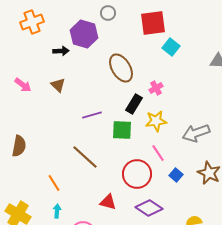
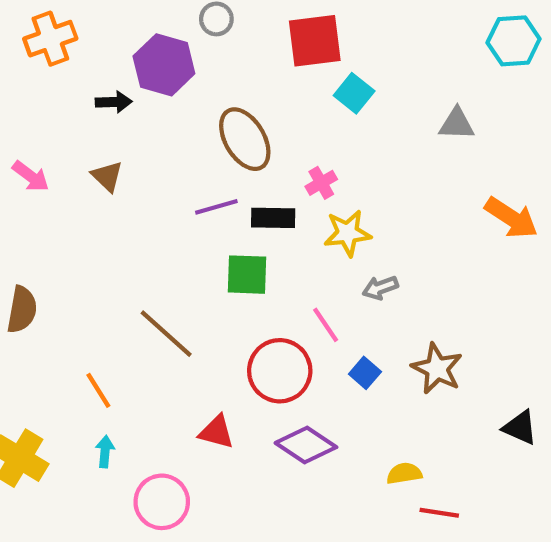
black rectangle: (134, 104) -> (273, 218), turned 60
purple line: (92, 115) -> (216, 207), moved
yellow star: (156, 121) -> (347, 233), moved
gray arrow: (196, 133) -> (380, 288), moved, size x0.6

